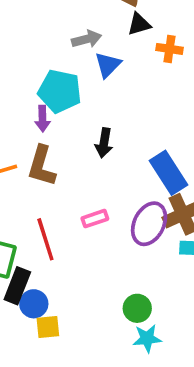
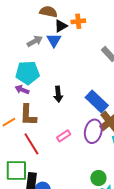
orange cross: (170, 49) -> (78, 21), moved
blue triangle: (108, 65) -> (54, 40), moved
purple arrow: (42, 119) -> (22, 90), turned 128
red line: (45, 239) -> (31, 144), moved

